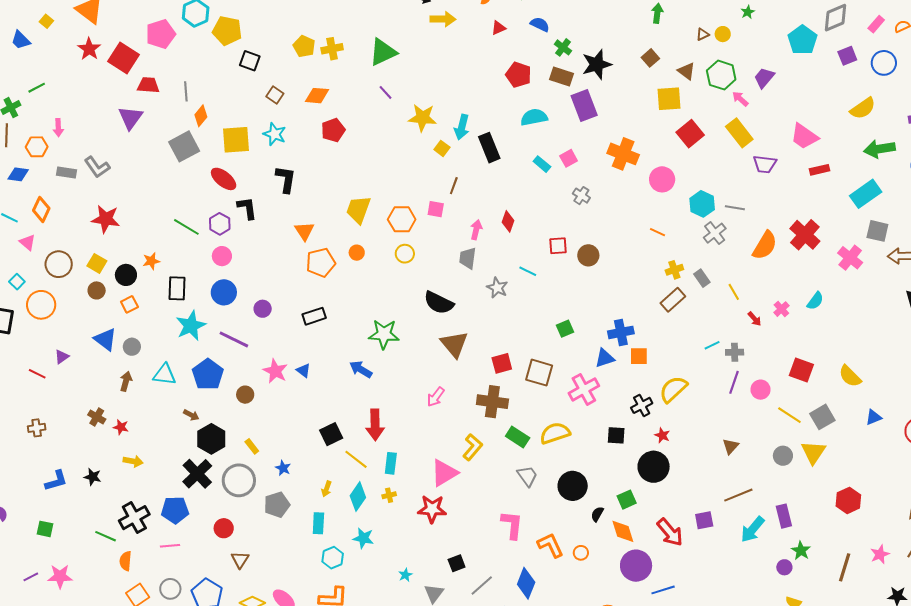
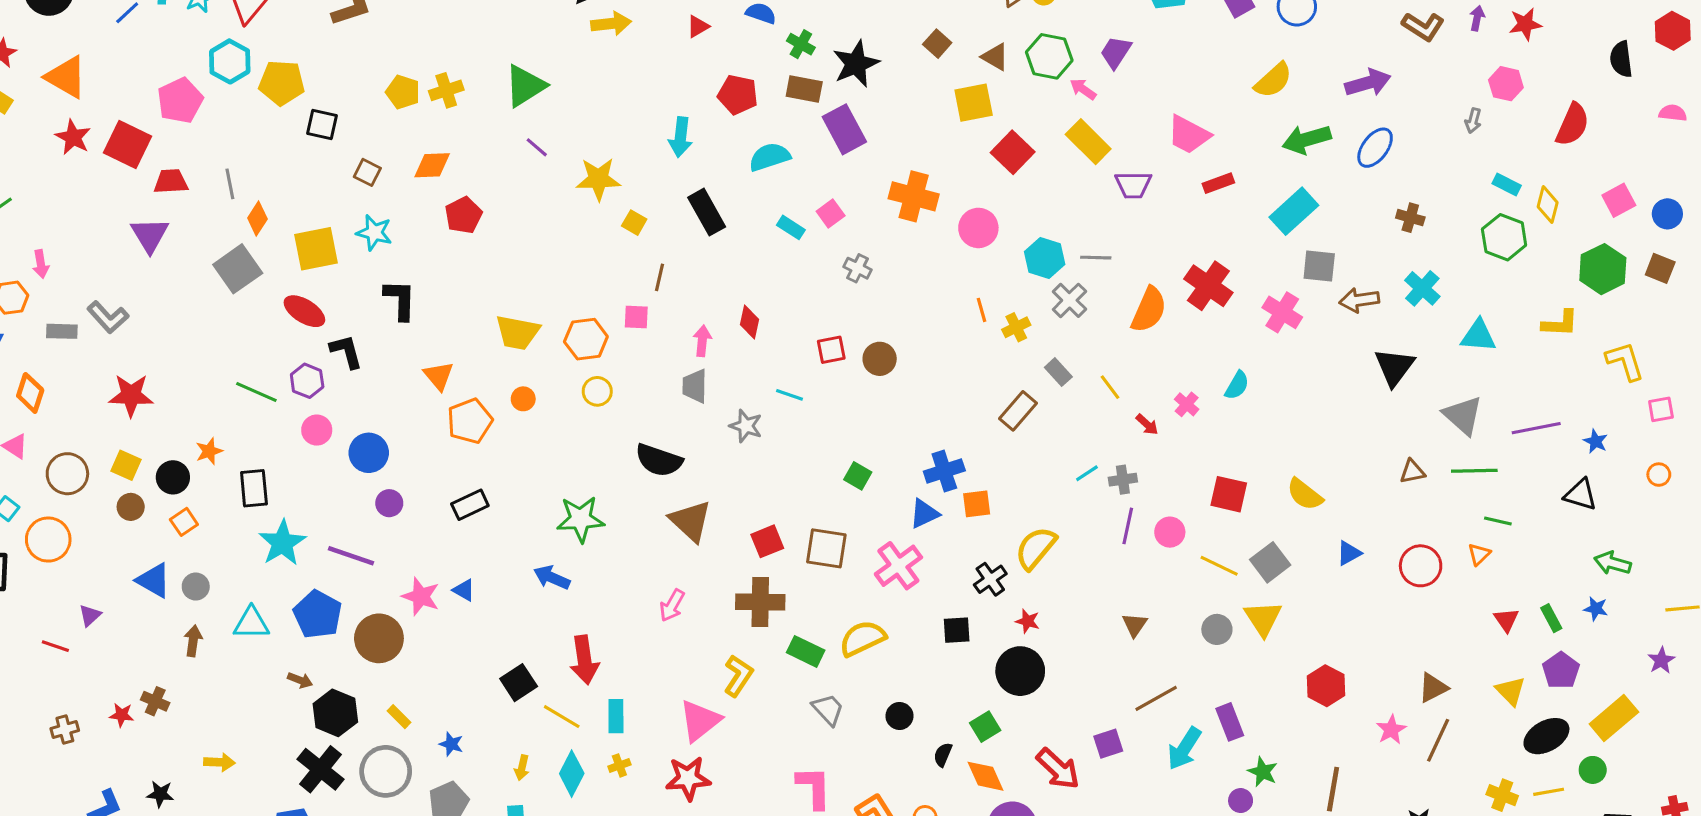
cyan arrow: (462, 127) -> (680, 137), moved
yellow trapezoid: (358, 210) -> (518, 332), turned -92
orange line: (658, 232) -> (982, 310), turned 56
yellow cross: (674, 270) -> (1016, 327), moved
blue circle: (224, 292) -> (369, 453), moved
green square: (565, 329) -> (858, 476), turned -30
brown circle: (245, 395) -> (379, 638), size x1.8
red star: (121, 427) -> (122, 715), moved
black circle: (573, 486) -> (900, 716), size x0.6
pink star: (880, 554) -> (1391, 730), moved

